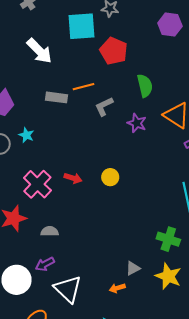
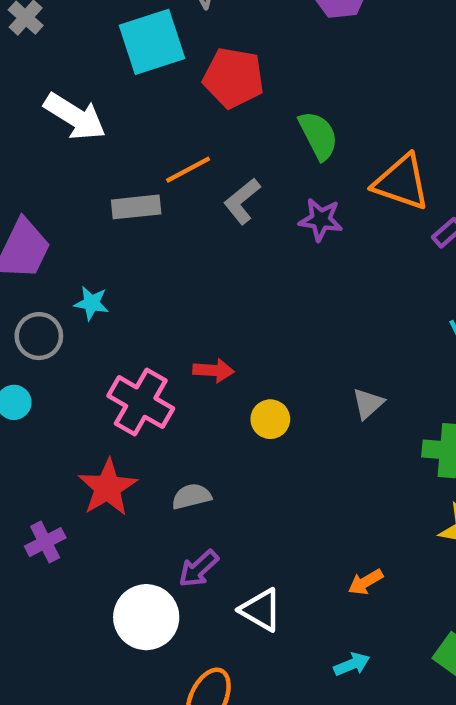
yellow circle: (110, 177) -> (270, 419), moved
gray triangle: (133, 268) -> (368, 404), moved
white triangle: (68, 289) -> (261, 610), size x0.7

